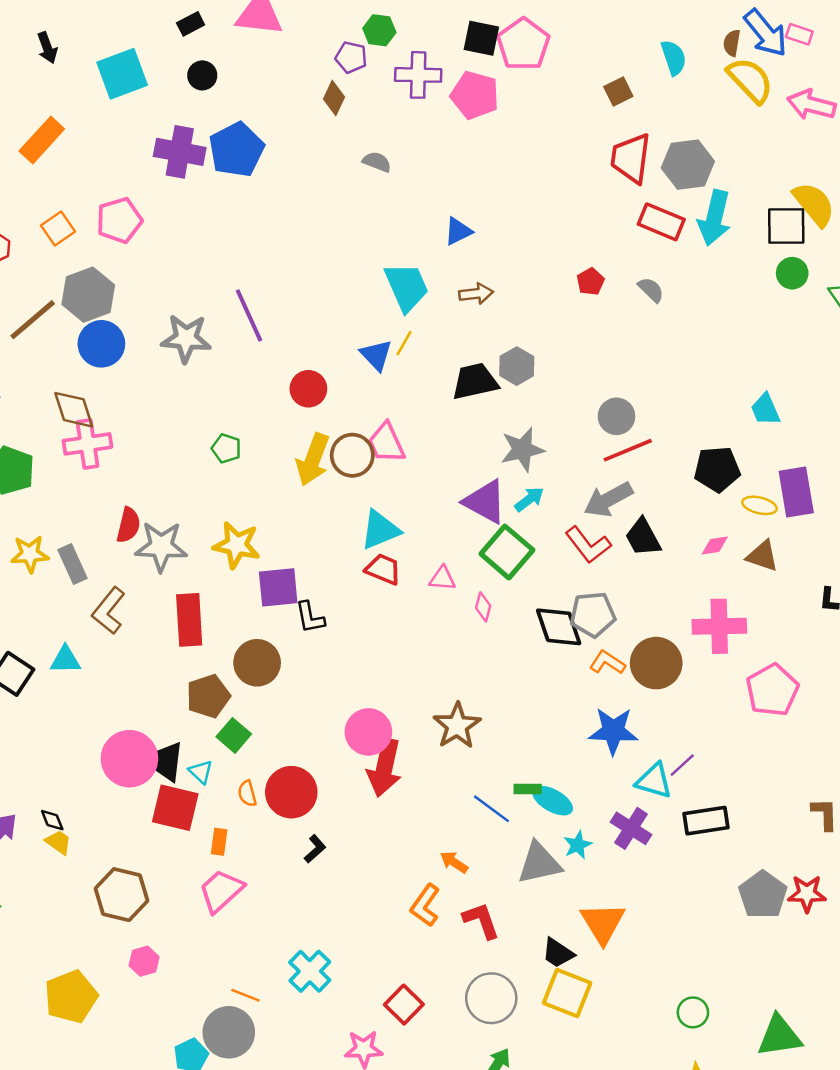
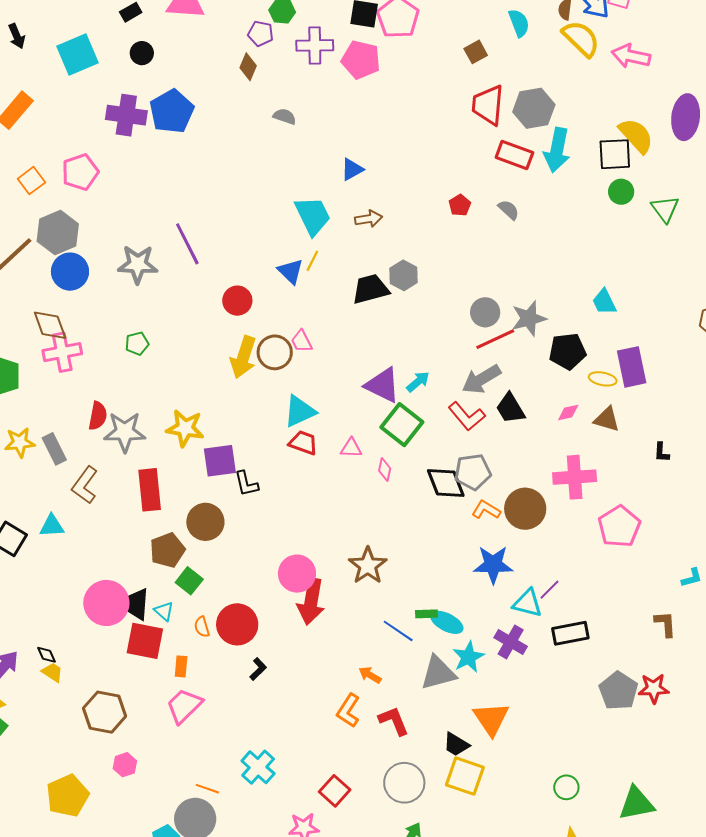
pink trapezoid: (386, 443) -> (302, 341), size x0.7
green pentagon: (226, 448) -> (137, 344), moved, turned -30
gray star: (522, 450) -> (529, 318), moved
cyan star: (578, 845) -> (468, 657), size x1.4

